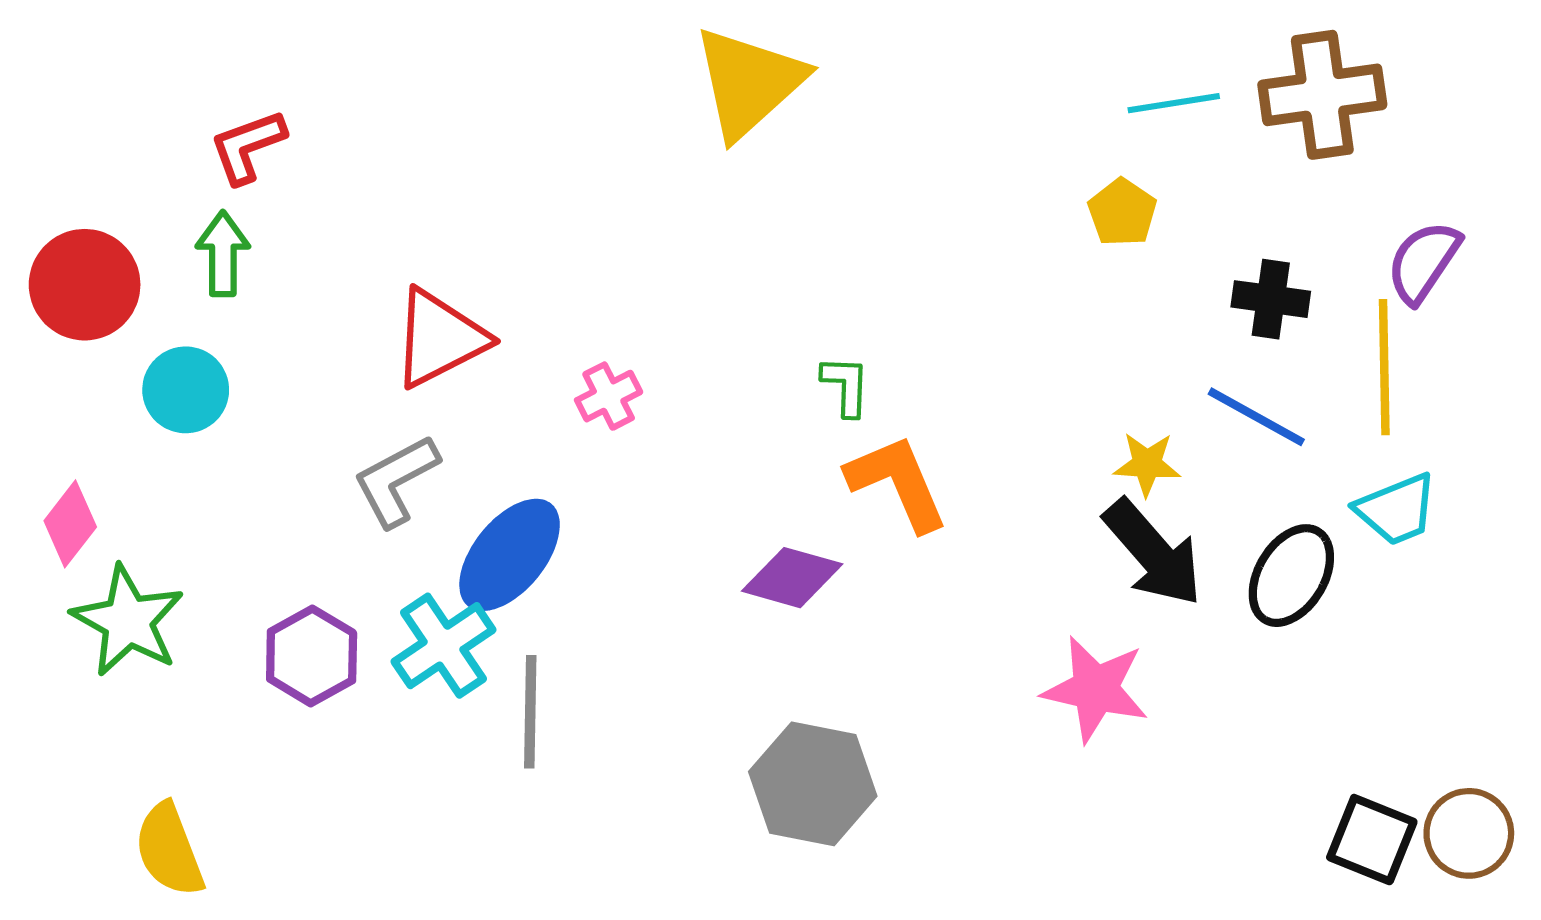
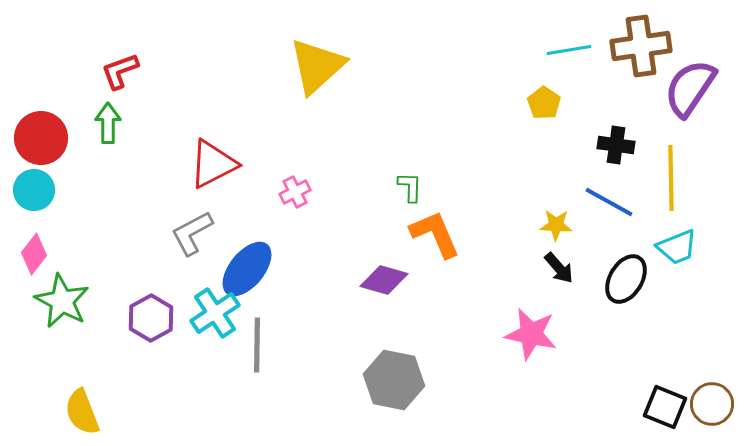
yellow triangle: (749, 82) -> (317, 66), moved
purple semicircle: (1423, 262) -> (690, 88), moved, size x1.4
cyan circle: (186, 390) -> (34, 190), moved
black arrow: (1153, 553) -> (559, 268), size x0.6

